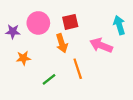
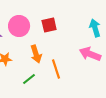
orange arrow: (62, 43) -> (36, 54), moved
pink arrow: (101, 45) -> (90, 54), moved

